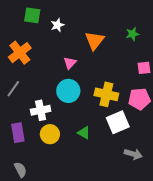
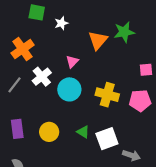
green star: (133, 34) -> (124, 32), moved, size x1.5
white cross: (41, 110) -> (42, 77), moved, turned -30
white square: (118, 122) -> (107, 139), moved

